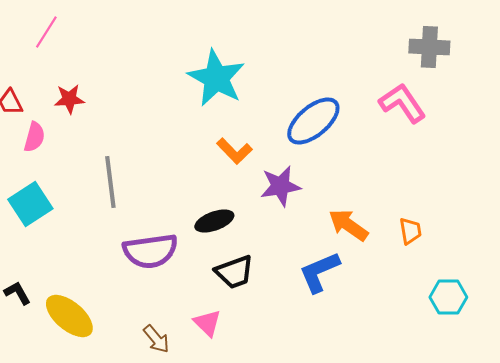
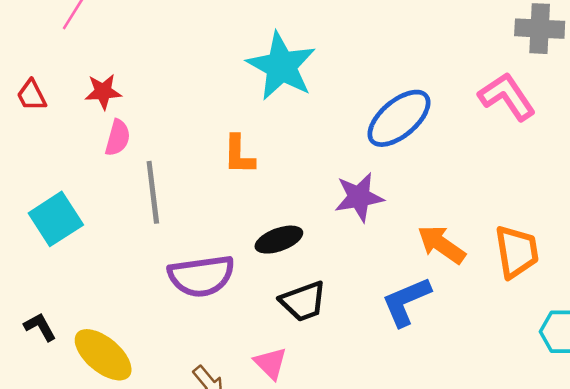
pink semicircle: (34, 137) -> (118, 138), moved
orange L-shape: (234, 151) -> (239, 155), moved, turned 45
orange trapezoid: (410, 231) -> (517, 252), size x1.6

